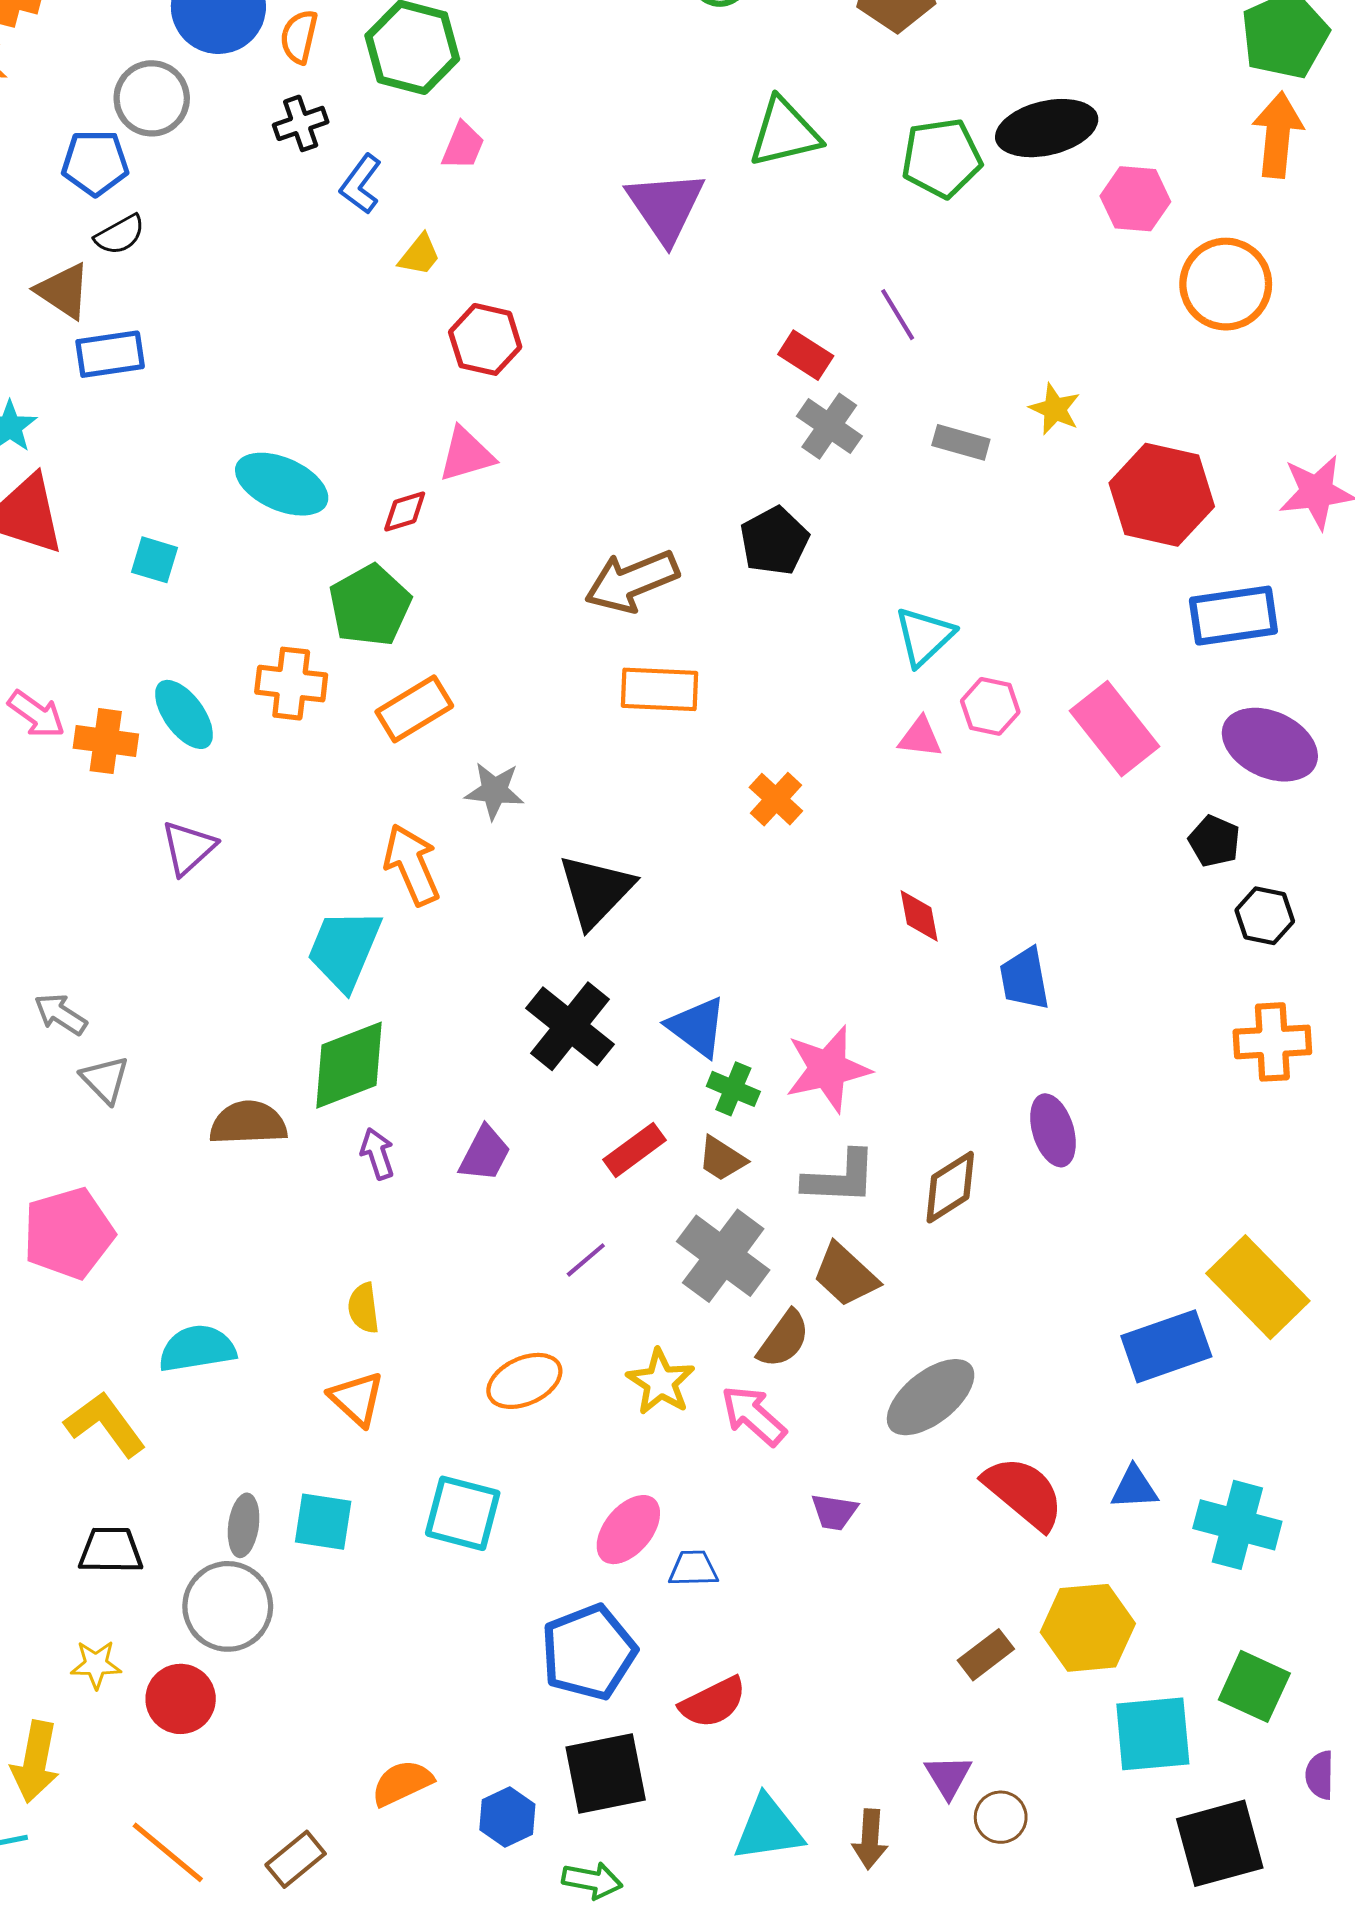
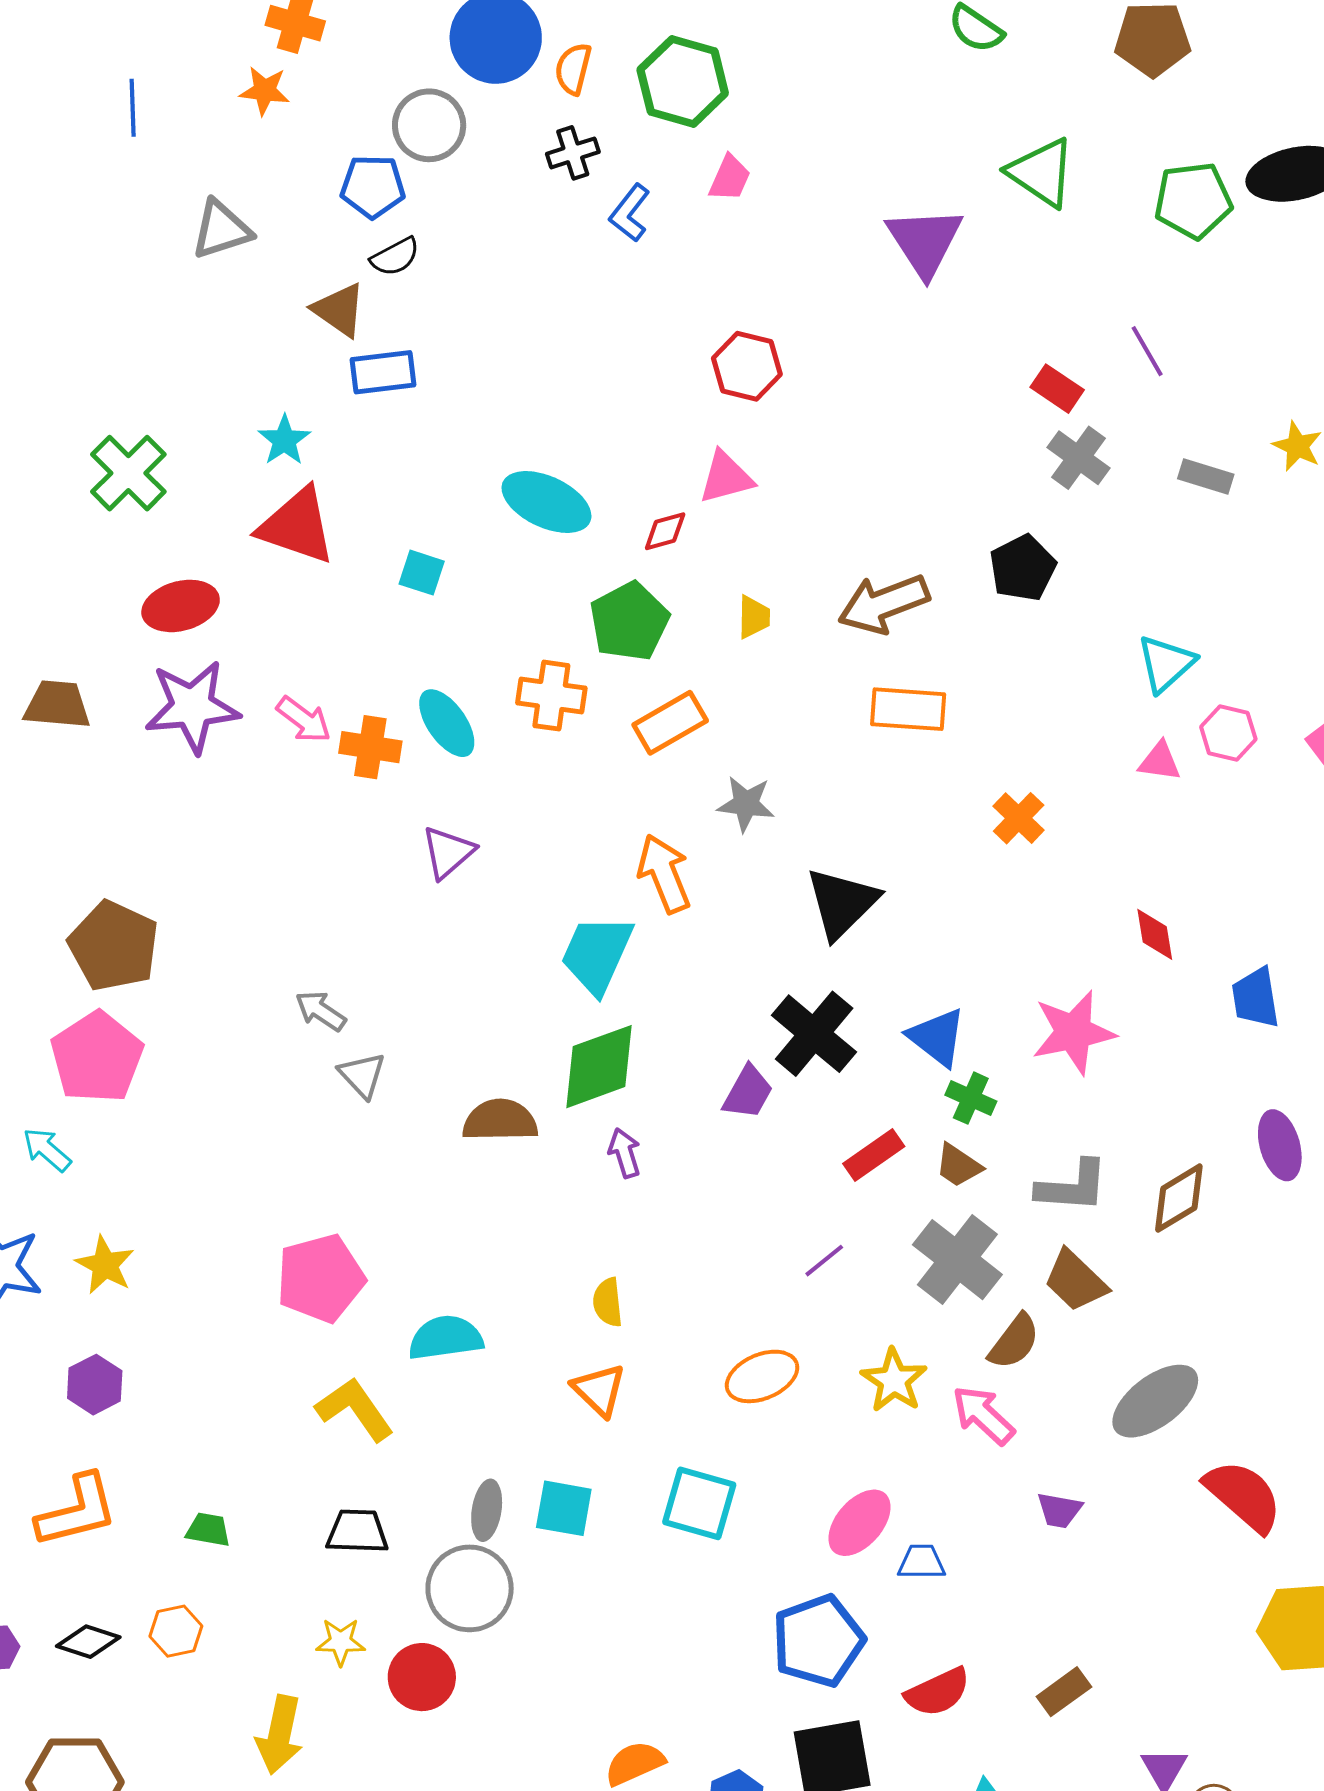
green triangle: (784, 133) -> (1041, 172), turned 46
yellow trapezoid: (420, 255) -> (754, 617), moved, turned -39
pink star: (828, 1069) -> (1073, 1032), moved
purple trapezoid: (485, 1154) -> (748, 1092), moved
pink pentagon: (68, 1233) -> (321, 1278), moved
brown rectangle: (986, 1655) -> (1064, 1692), moved

